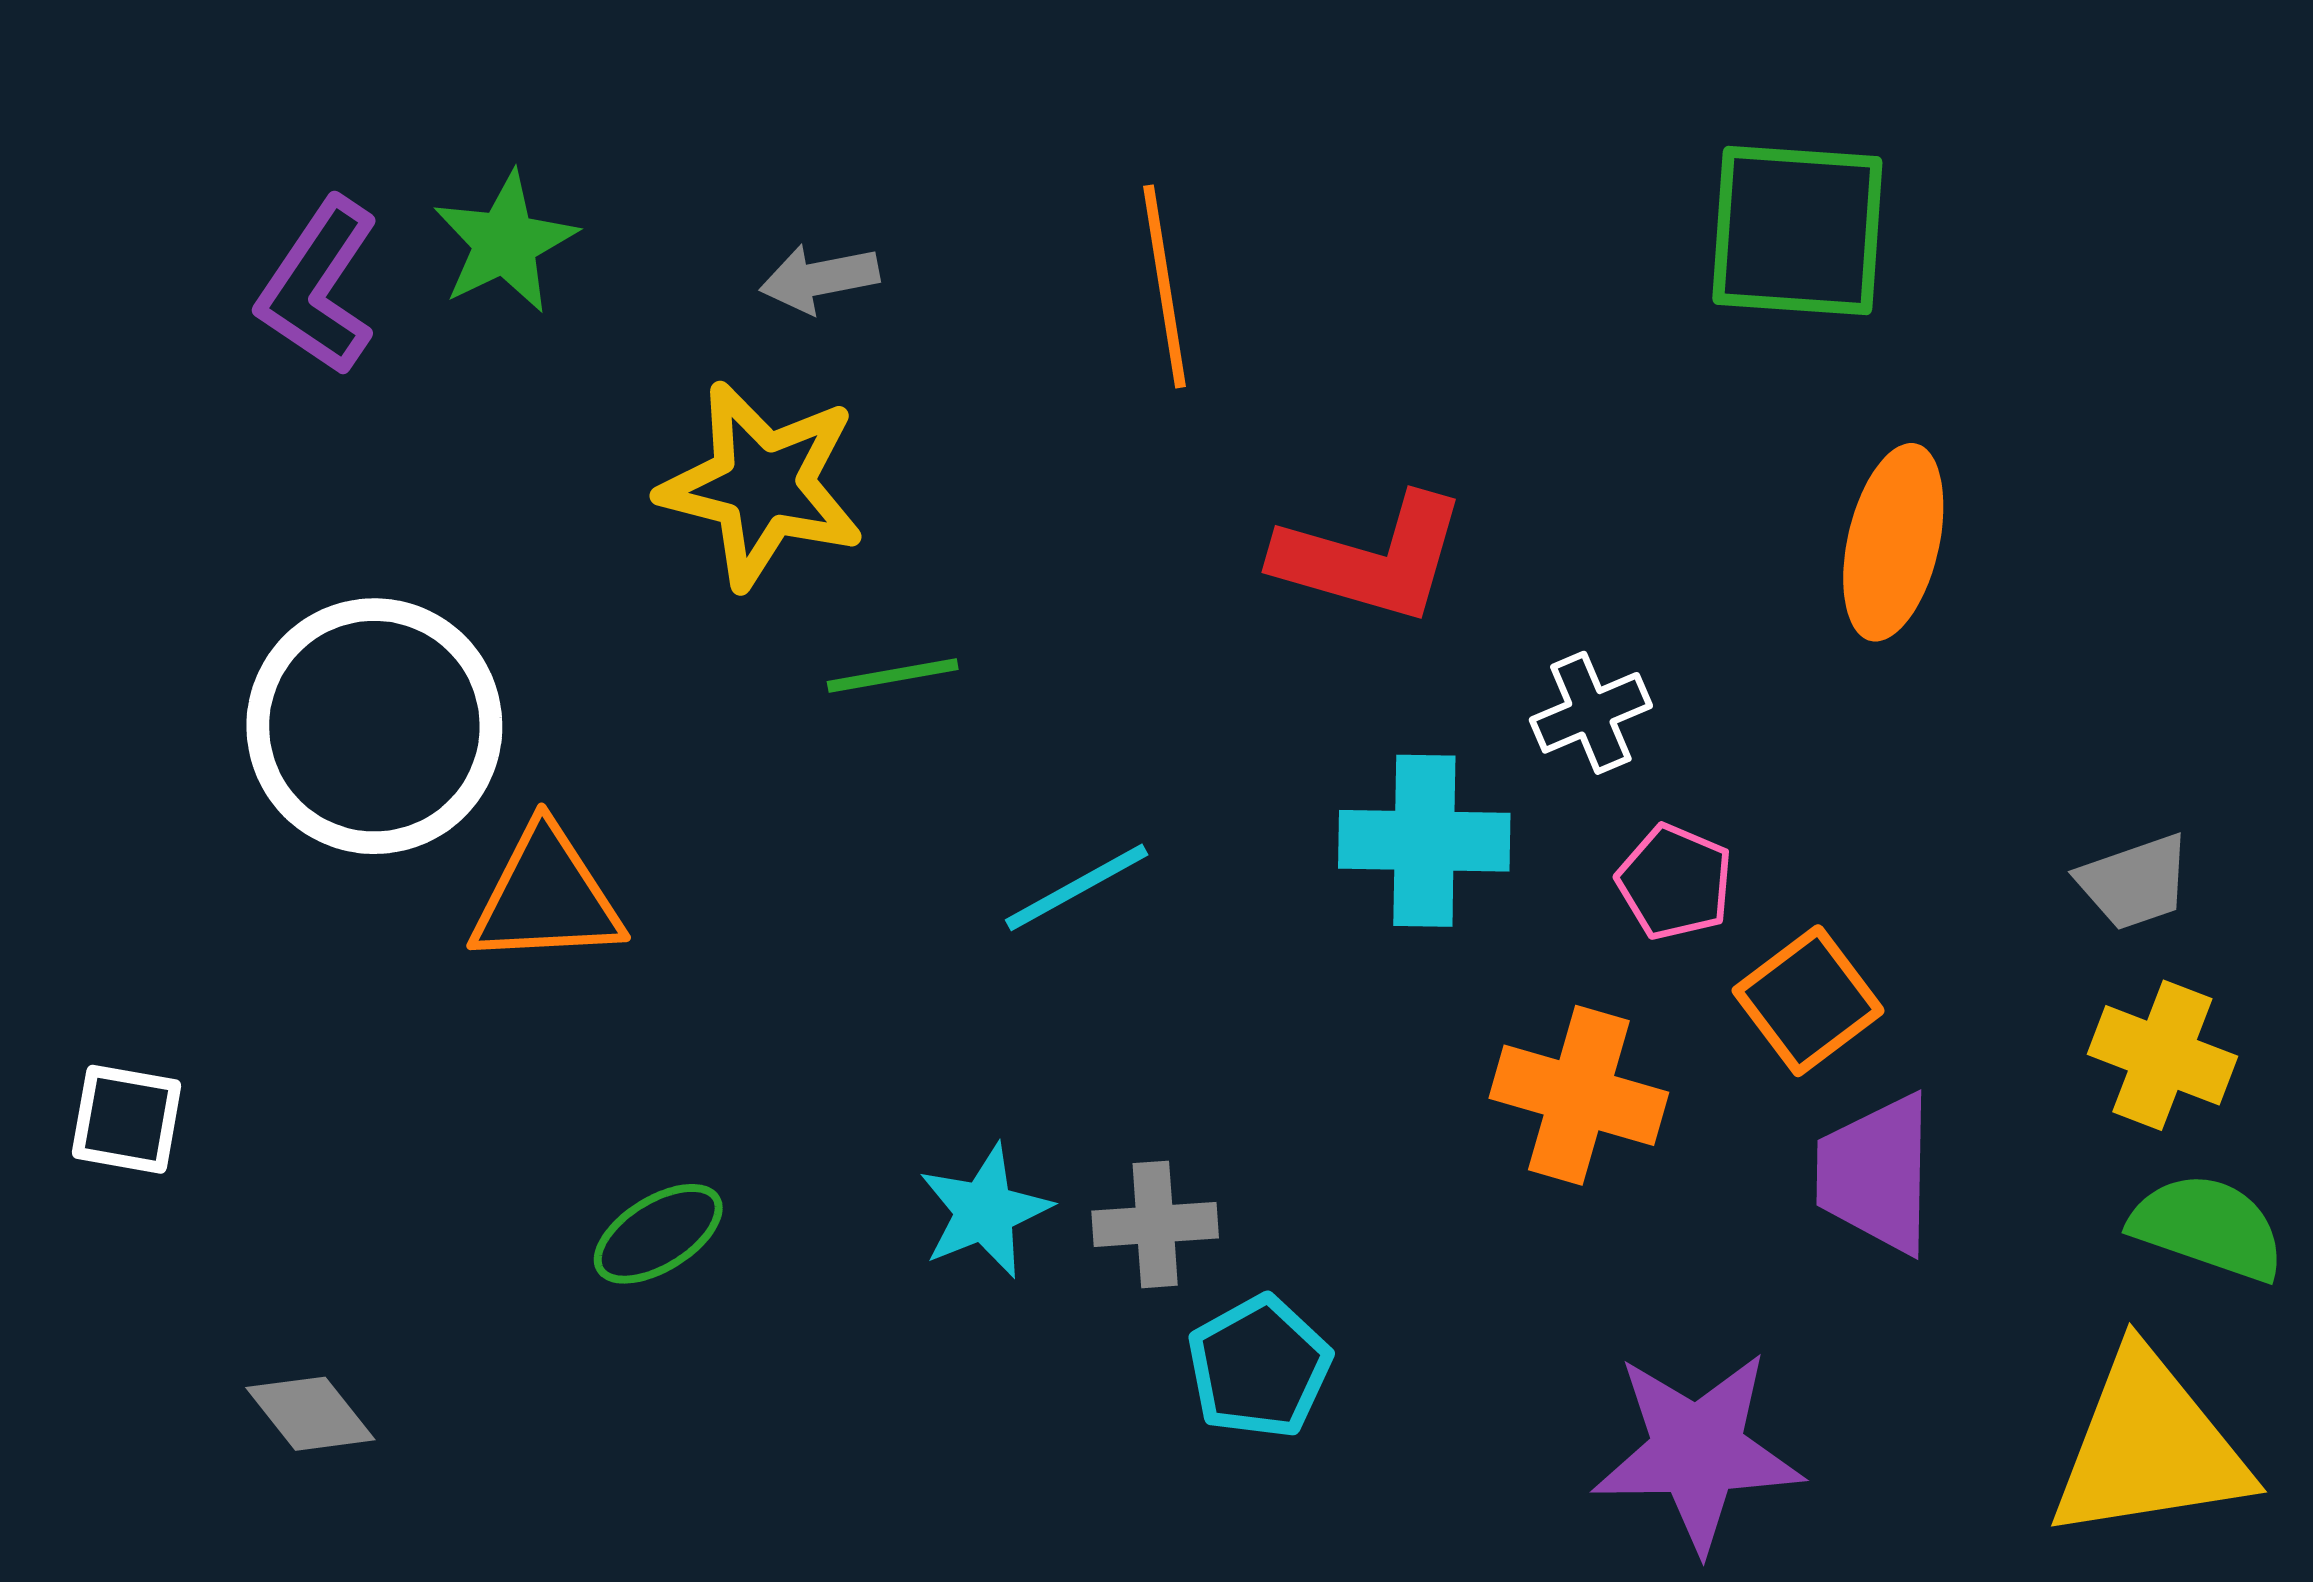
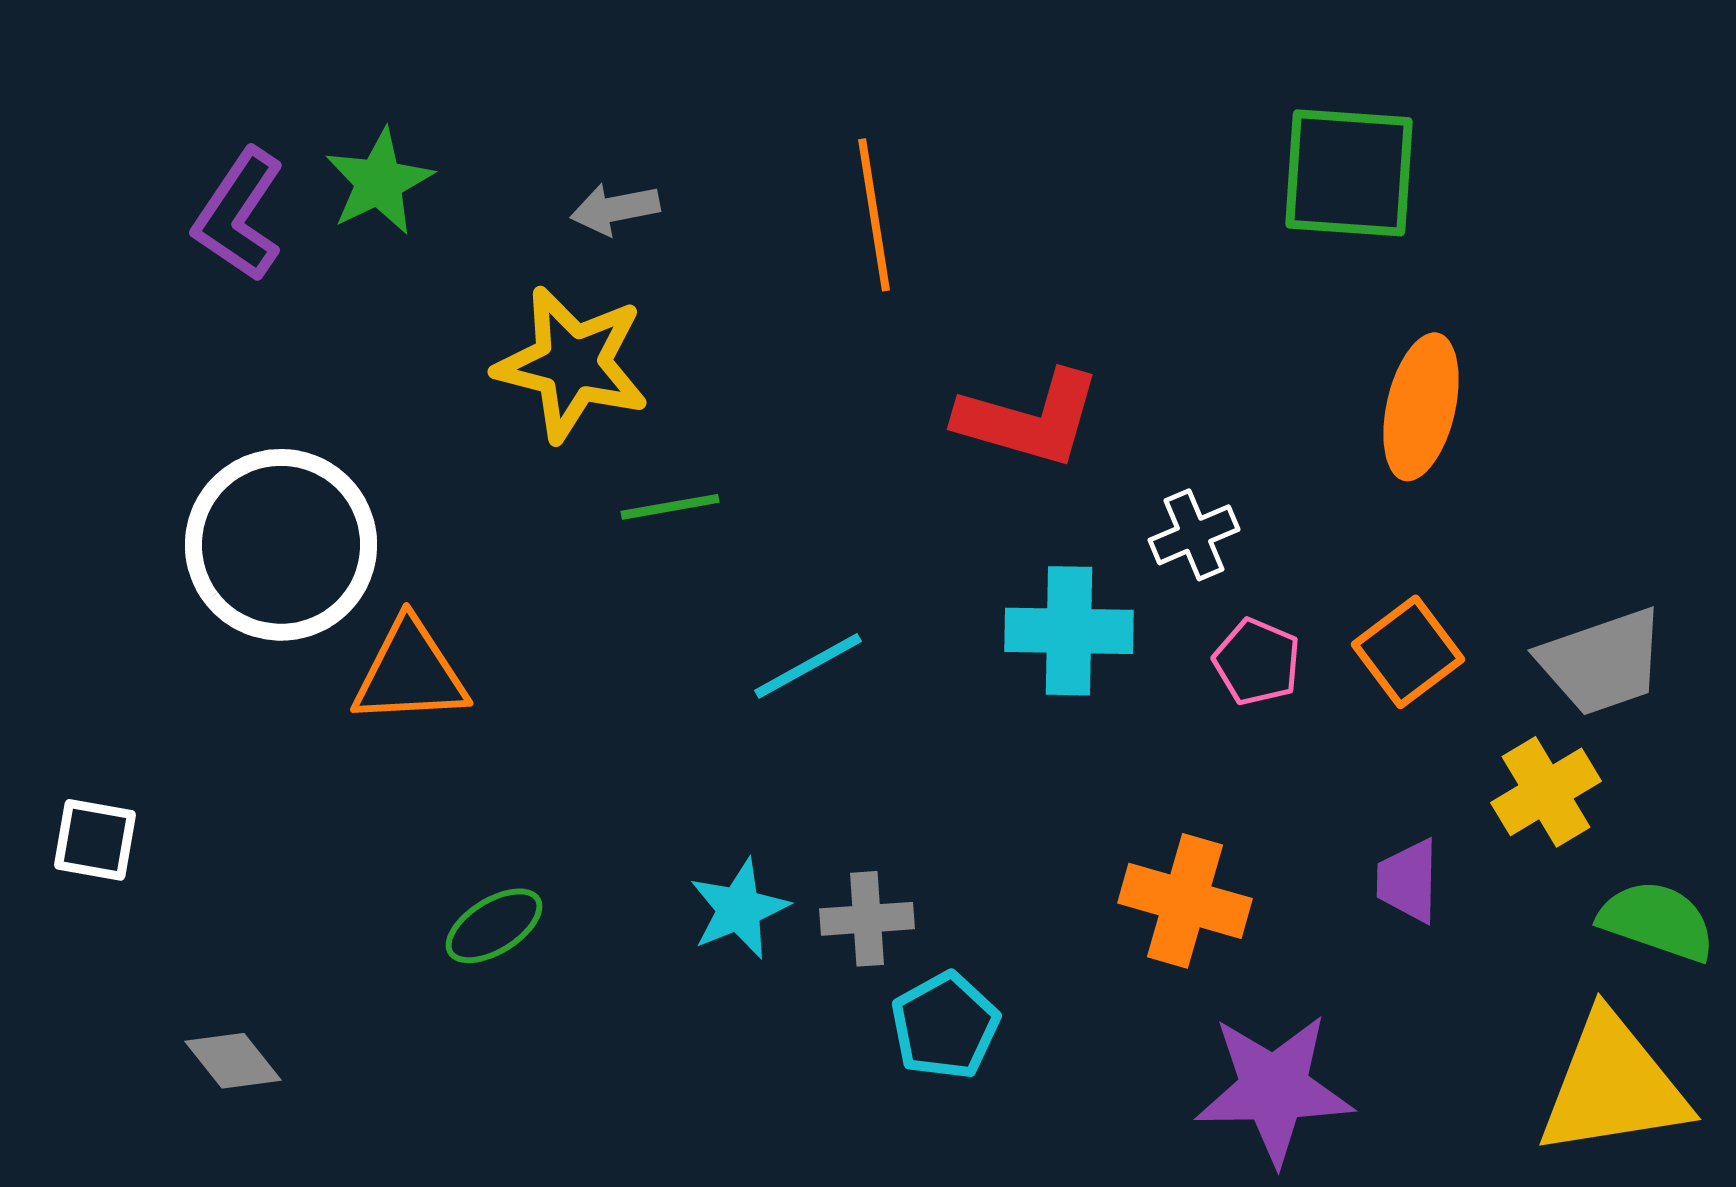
gray trapezoid: (2134, 882) -> (1602, 662), size x1.5
orange square: (1808, 1001) -> (1408, 652), moved
yellow cross: (2162, 1055) -> (1546, 792), moved, turned 38
orange cross: (1579, 1095) -> (1185, 901), moved
purple trapezoid: (1876, 1174) -> (1408, 881), size x0.7

